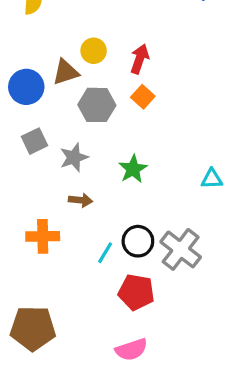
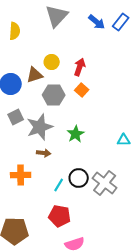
gray star: (74, 157) -> (40, 127), size x1.5
red pentagon: (136, 292) -> (60, 216), moved

